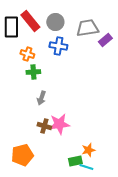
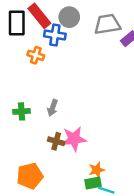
blue cross: (58, 46) -> (55, 35), moved
green cross: (33, 72) -> (21, 111), moved
orange star: (88, 150) -> (97, 170), moved

